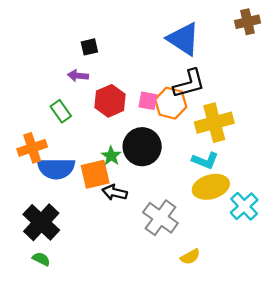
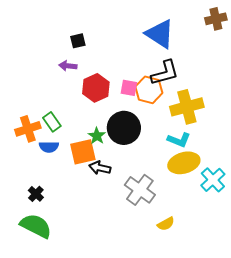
green rectangle: (61, 111) -> (52, 122), moved
blue semicircle: (56, 168) -> (49, 147), size x0.6
black cross: (41, 222) -> (36, 194), size x0.5
green semicircle: (41, 259) -> (36, 226), size x2.0

